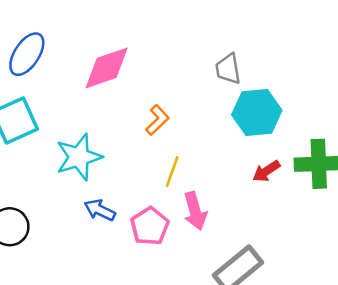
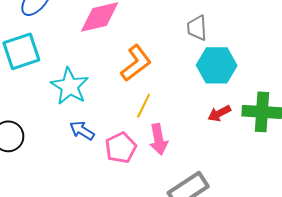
orange L-shape: (157, 120) -> (136, 63), size x1.5
cyan star: (79, 157) -> (70, 86), turned -30

